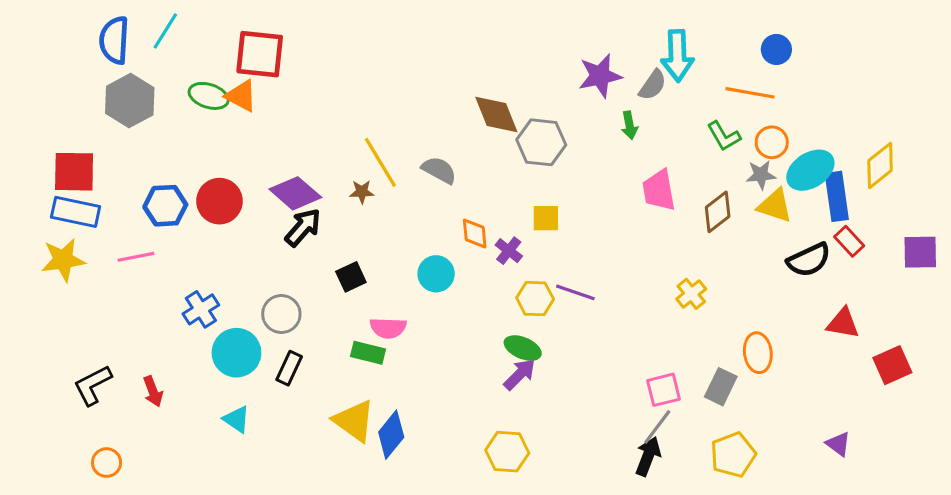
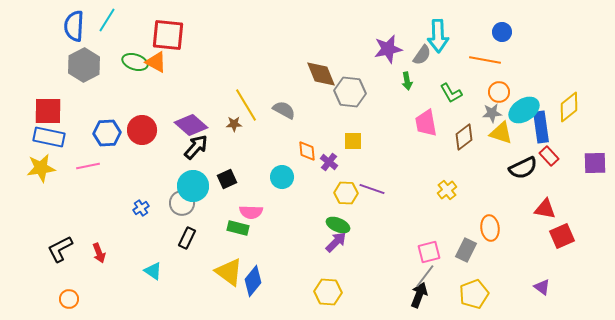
green L-shape: (724, 136) -> (451, 93), moved
blue cross: (201, 309) -> (141, 208), moved, size x0.7
cyan circle: (236, 353) -> (193, 186), moved
red square: (892, 365) -> (562, 236), moved

